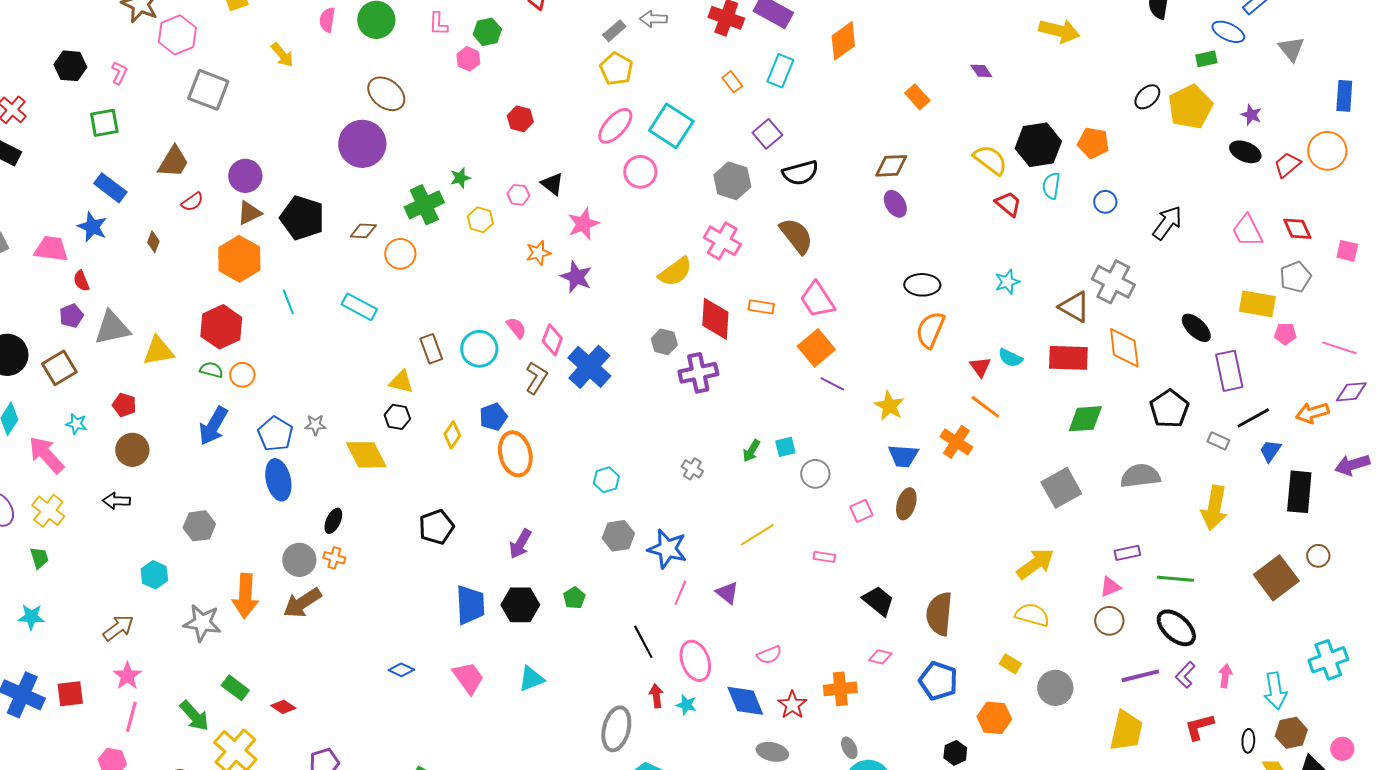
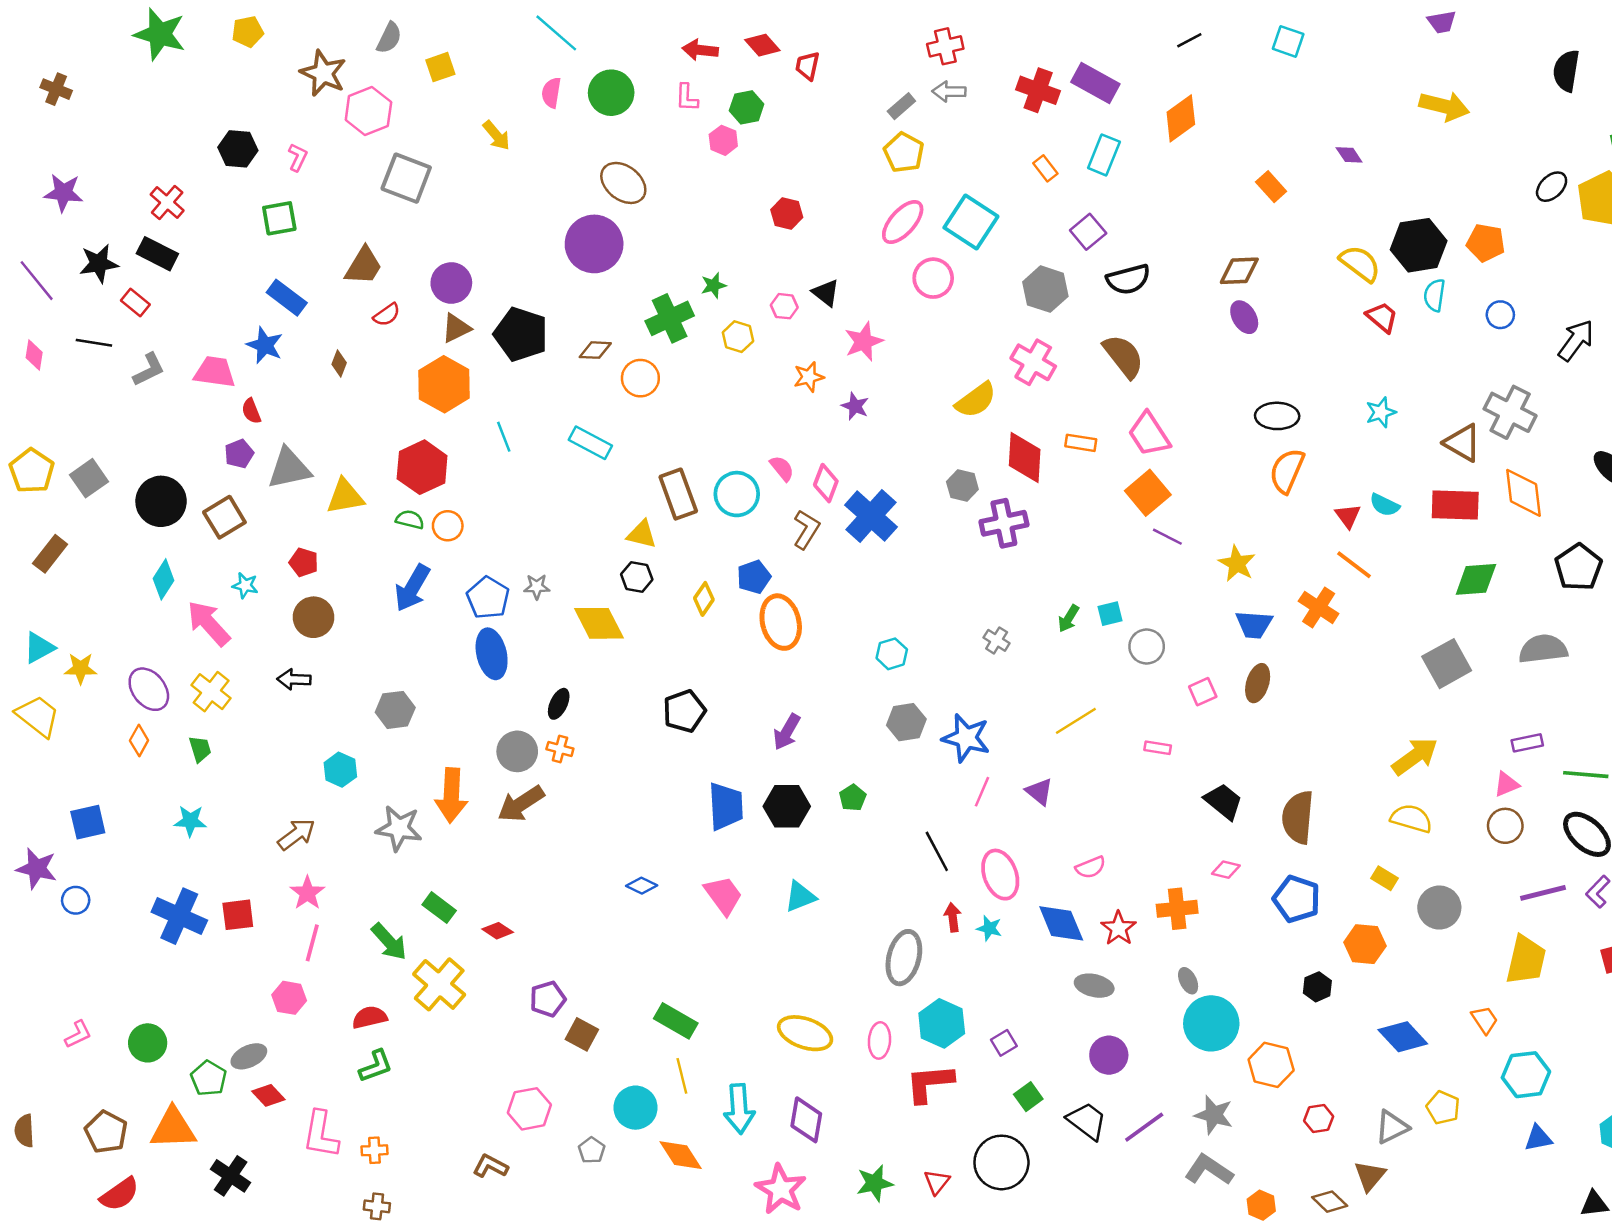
purple star: (576, 277) -> (855, 406), size x0.7
brown rectangle: (431, 349) -> (678, 494), size x1.4

